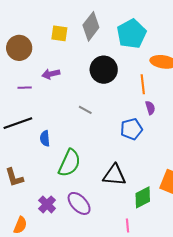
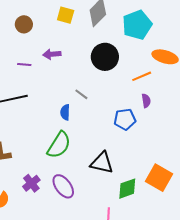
brown circle: (19, 48) -> (24, 24), size x0.7
orange line: (143, 84) -> (142, 76), turned 66
blue semicircle: (45, 138) -> (65, 112), moved

